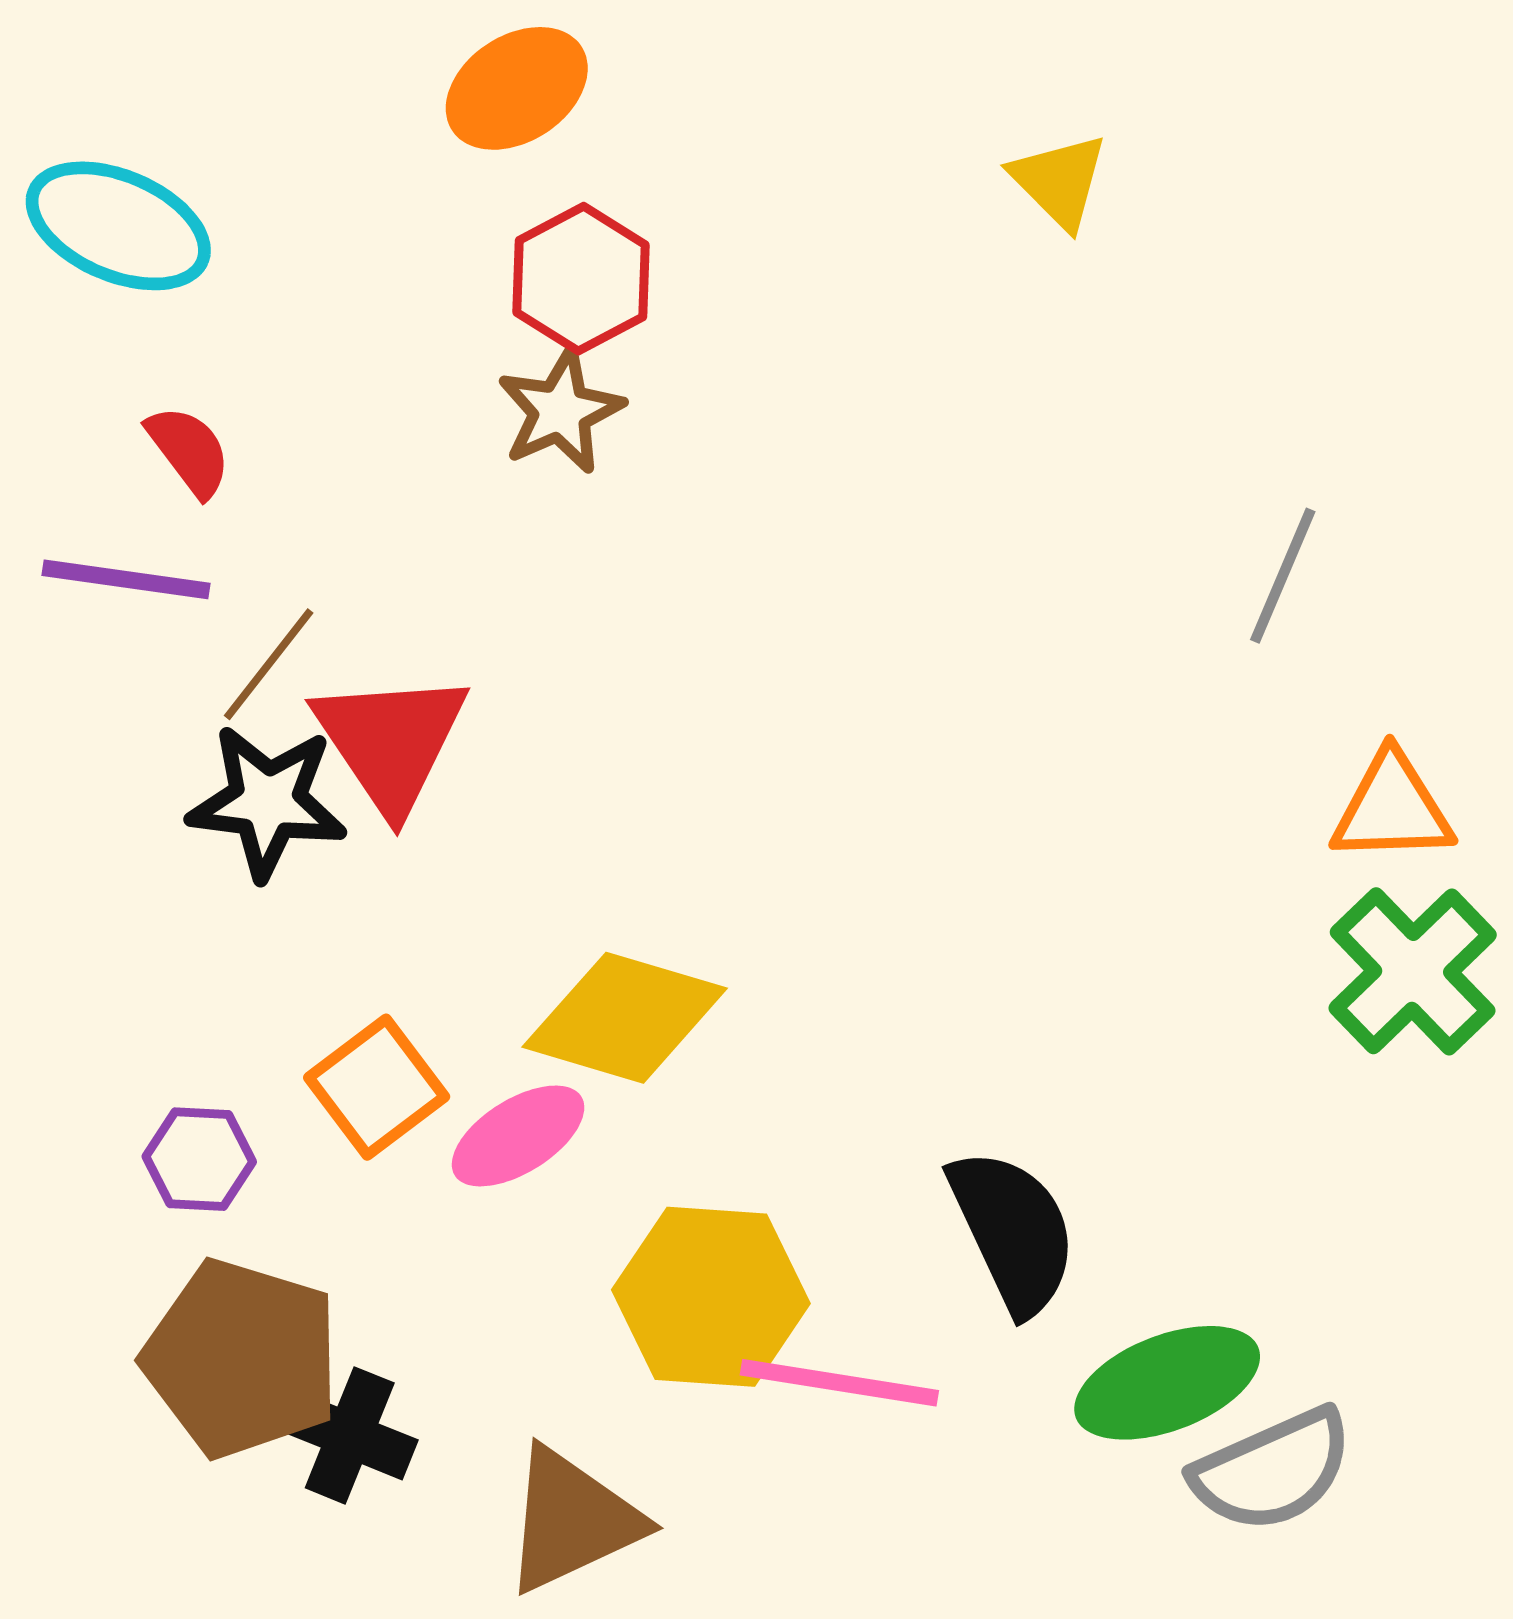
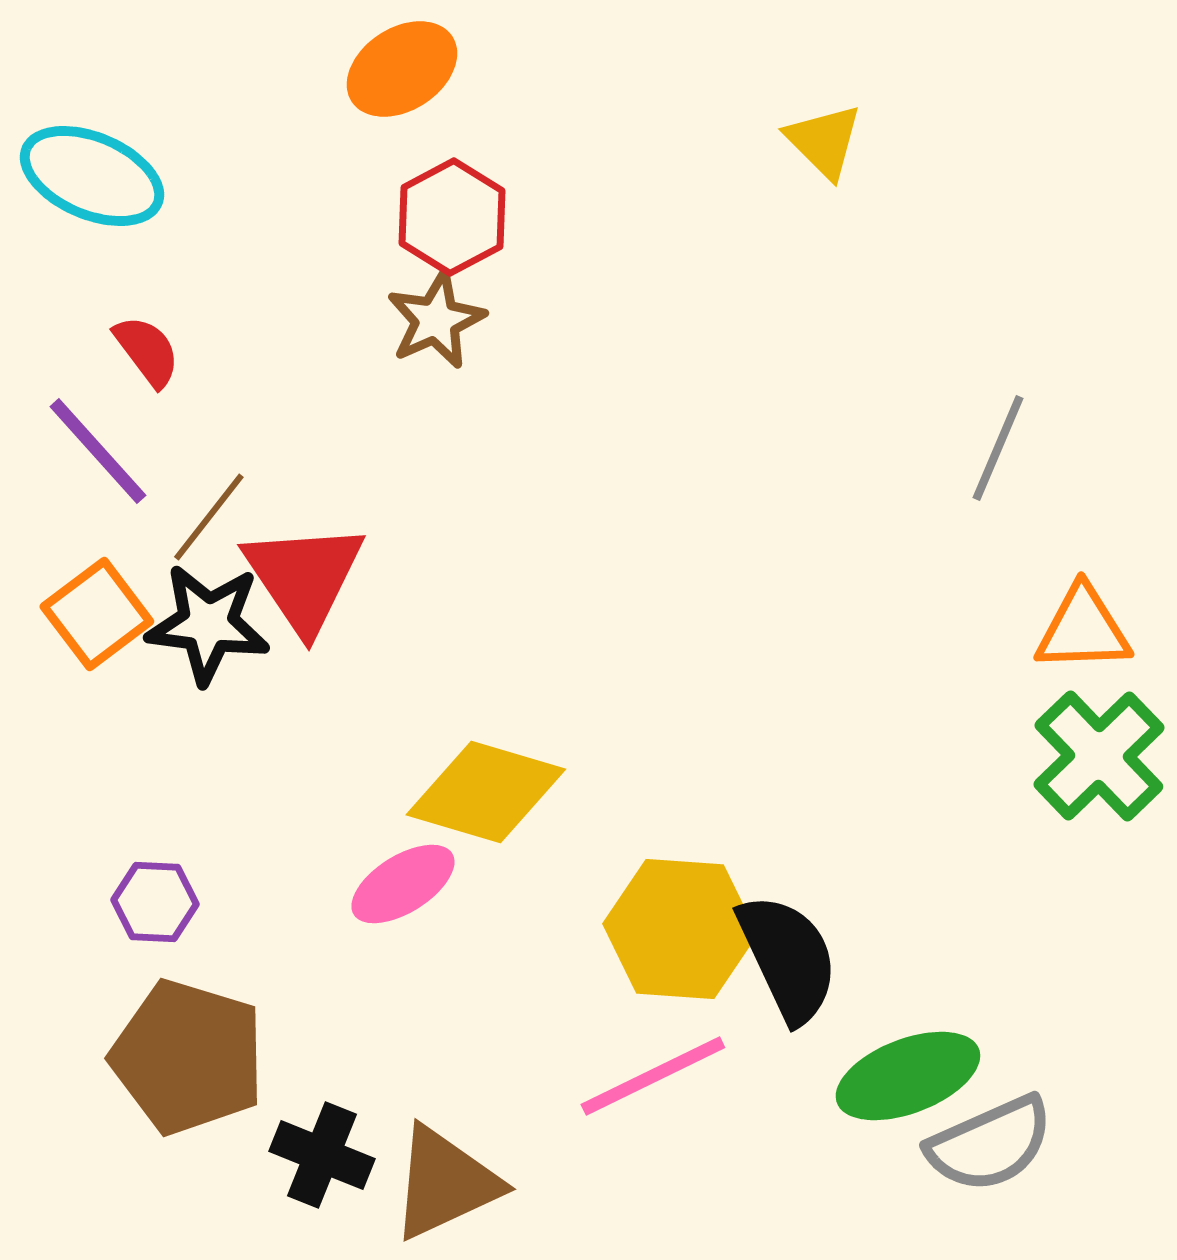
purple line: (126, 579) -> (98, 451), turned 40
orange square: (377, 1087) -> (97, 614), moved
yellow hexagon: (711, 1297) -> (680, 929), moved
pink line: (839, 1383) -> (653, 1076), turned -35
black cross: (350, 1435) -> (322, 1155), moved

